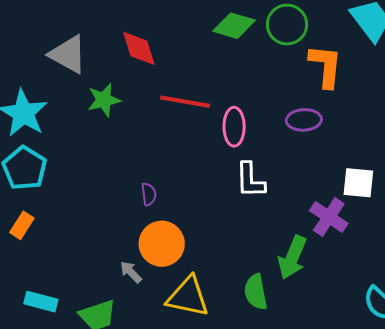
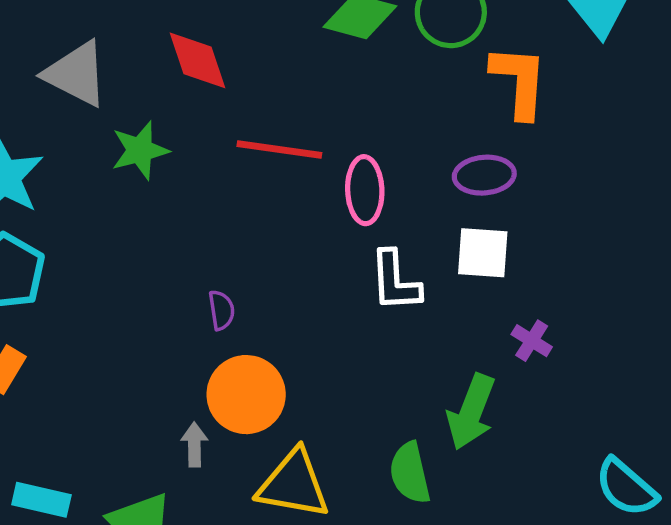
white square: (358, 183) -> (483, 253), moved
purple cross: (329, 217) -> (532, 341), size x0.6
gray arrow: (131, 272) -> (194, 445), turned 45

